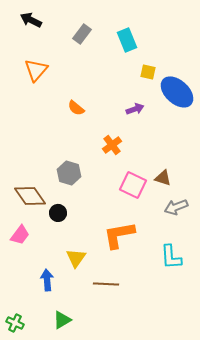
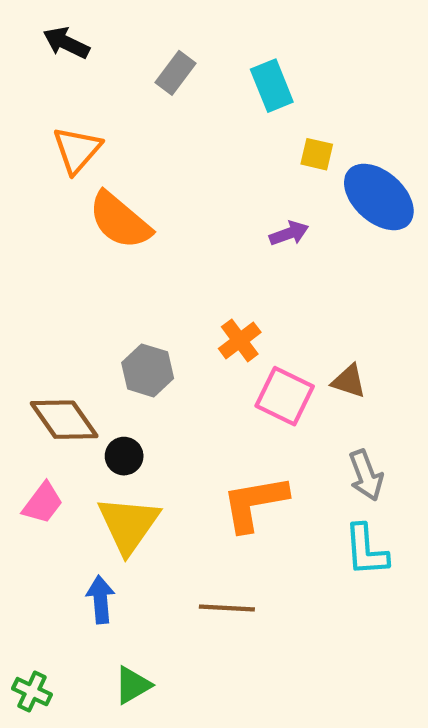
orange semicircle: (76, 108) -> (120, 221), moved, size x1.8
orange cross: (112, 145) -> (240, 340), moved
gray arrow: (176, 207) -> (366, 475), moved, turned -90
yellow triangle: (76, 258) -> (128, 525), moved, size x1.5

